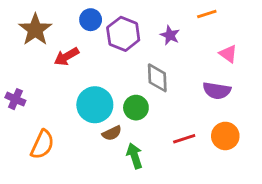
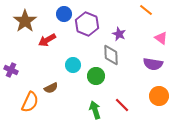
orange line: (207, 14) -> (146, 10), turned 56
purple star: (170, 35) -> (119, 34), moved
cyan circle: (95, 105) -> (73, 65), moved, size x0.6
brown semicircle: (112, 133) -> (51, 88), moved
red line: (184, 139) -> (122, 105), moved, turned 63

